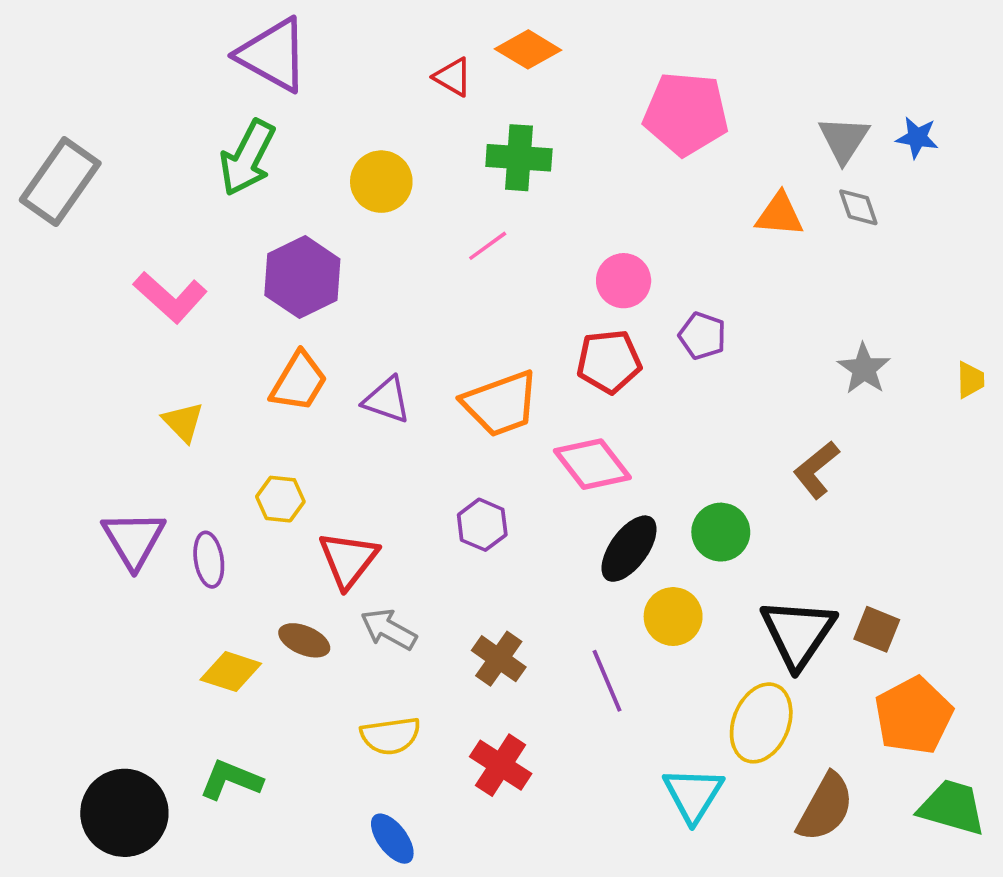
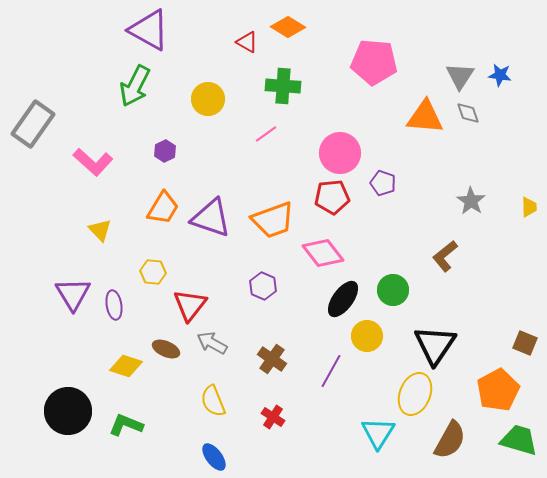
gray rectangle: (60, 182) -> (33, 124), moved
orange triangle: (780, 215) -> (425, 117), size x1.4
purple hexagon: (302, 277) -> (165, 151), size x0.5
pink circle: (624, 281) -> (340, 153), size x1.4
purple triangle: (387, 400) -> (211, 218), size x1.5
brown square: (877, 629) -> (525, 343), moved
purple line: (607, 681) -> (331, 371), turned 52
yellow semicircle: (390, 736) -> (213, 401), turned 76
red cross: (501, 765) -> (273, 417), size x0.7
black circle: (124, 813) -> (68, 411), moved

